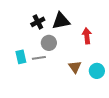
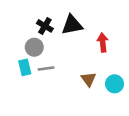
black cross: (38, 22) -> (45, 26), turned -32
gray circle: (49, 43) -> (34, 47), moved

